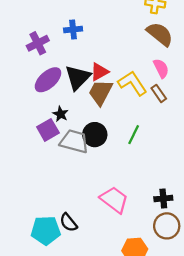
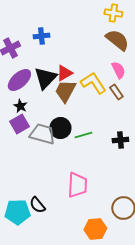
black star: (61, 114) -> (20, 106), moved
green line: (134, 135) -> (83, 135), moved, turned 48
black cross: (163, 199) -> (120, 140), moved
pink trapezoid: (114, 200) -> (77, 185), turned 56

